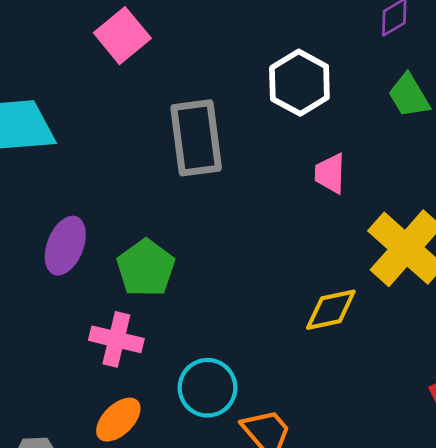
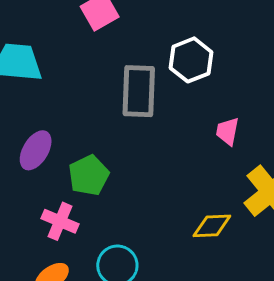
white hexagon: (299, 83) -> (191, 60), moved

